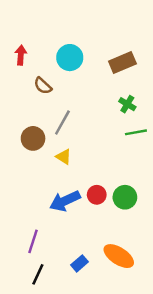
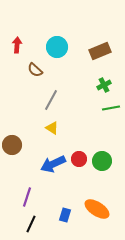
green cross: (127, 104) -> (104, 85), turned 32
brown circle: (33, 138) -> (12, 145), moved
blue rectangle: (80, 263) -> (65, 215), turned -32

